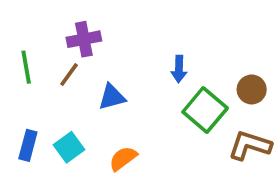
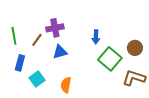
purple cross: (84, 39) -> (55, 28), moved
blue rectangle: (28, 145) -> (20, 63), moved
orange semicircle: (123, 158) -> (66, 85), turned -42

